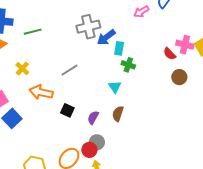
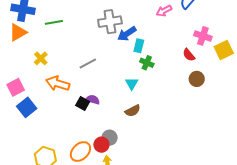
pink cross: (185, 45) -> (203, 36), moved
brown semicircle: (118, 114) -> (133, 111), turned -140
purple semicircle: (93, 117) -> (93, 100), moved, turned 72

